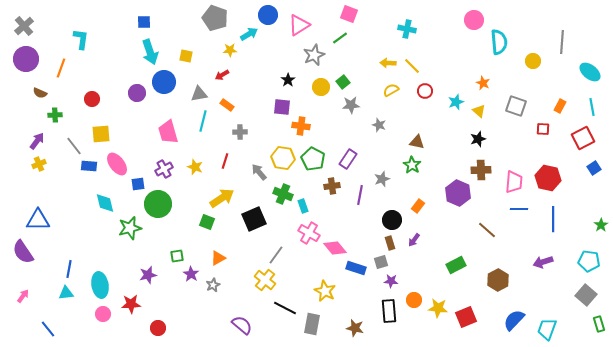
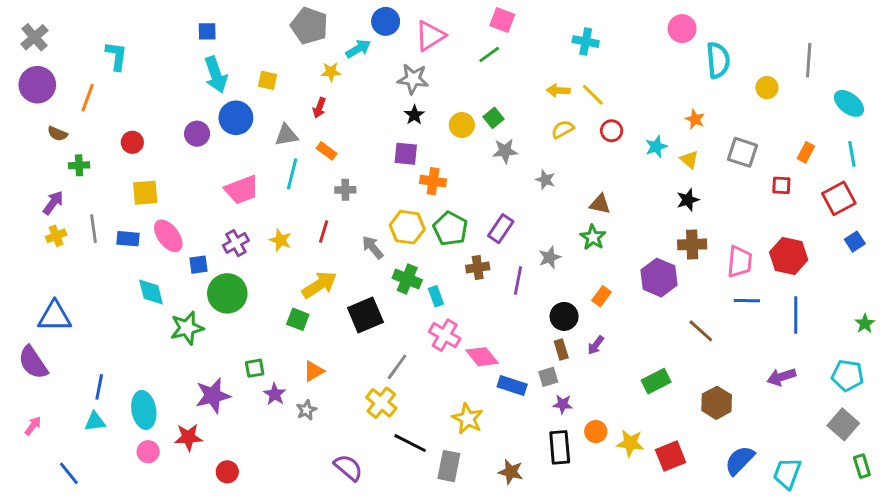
gray star: (314, 55) -> (413, 79), moved, turned 30
red arrow: (222, 75) -> (319, 108), turned -40
pink trapezoid: (168, 132) -> (242, 190), turned -95
gray line: (74, 146) -> (93, 229), moved, turned 30
purple star: (148, 275) -> (213, 396), size x1.4

